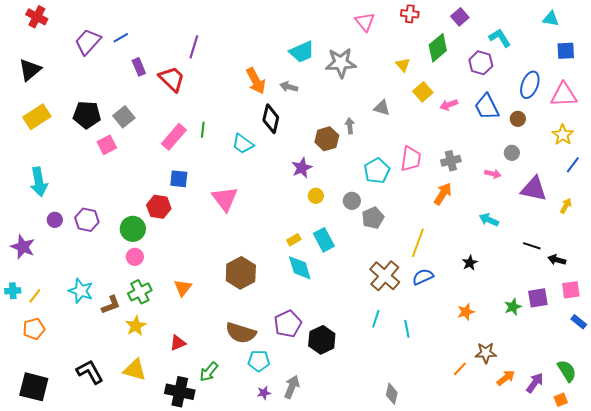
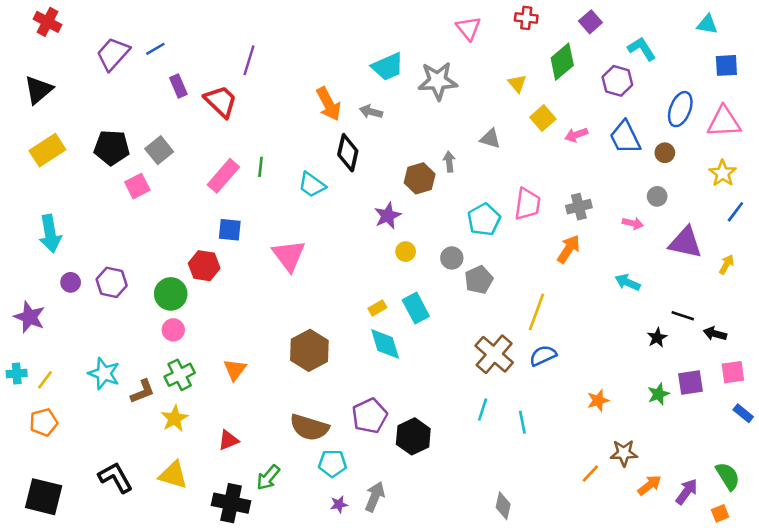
black star: (470, 263) -> (657, 338), moved

